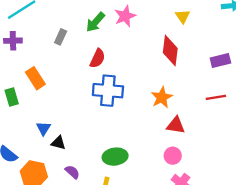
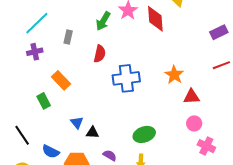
gray rectangle: (61, 37) -> (68, 37), moved
red diamond: (170, 51) -> (155, 19), moved
red semicircle: (98, 58) -> (100, 54), moved

